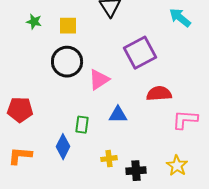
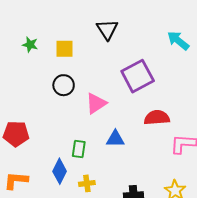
black circle: (67, 62) -> (64, 85), size x0.7
yellow cross: (109, 159) -> (87, 183), moved

